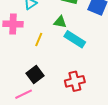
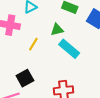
green triangle: (60, 22) -> (57, 30), turned -32

